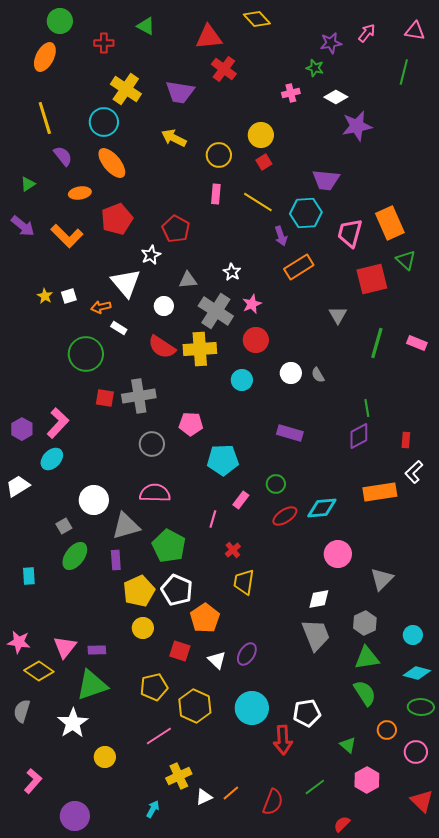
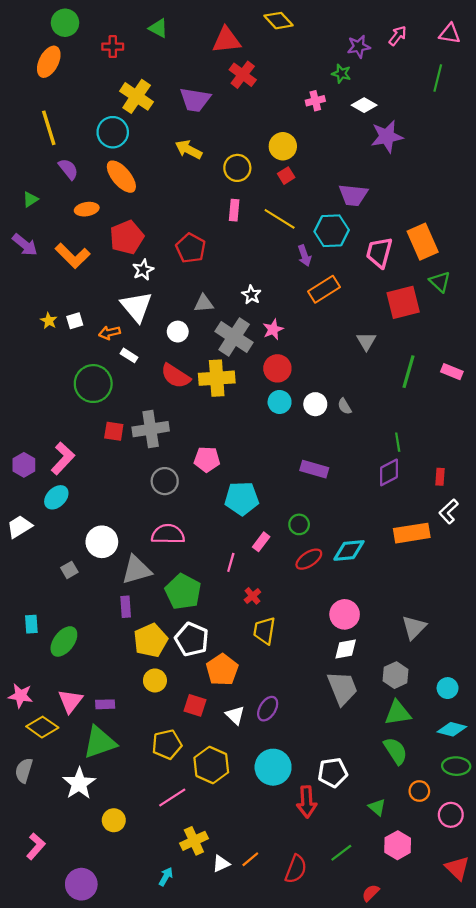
white star: (151, 255) -> (143, 270), moved
cyan circle: (242, 380) -> (280, 402), moved
pink circle: (338, 554) -> (345, 614), moved
green ellipse: (75, 556) -> (64, 641), moved

